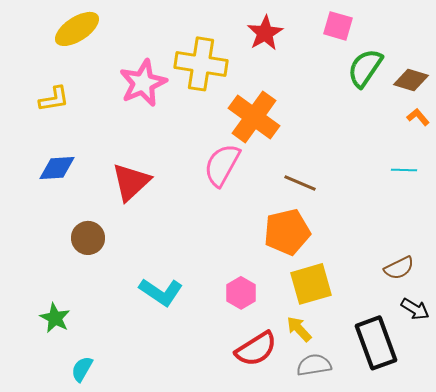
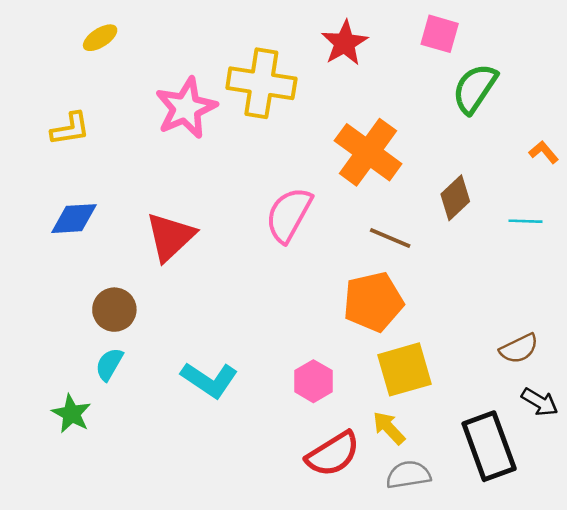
yellow ellipse: (77, 29) -> (100, 38), size x0.6
brown diamond: (411, 80) -> (455, 198), moved, turned -60
orange cross: (254, 117) -> (368, 152), moved
cyan semicircle: (82, 369) -> (109, 364), moved

